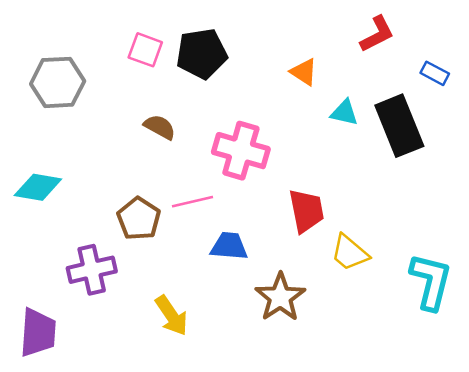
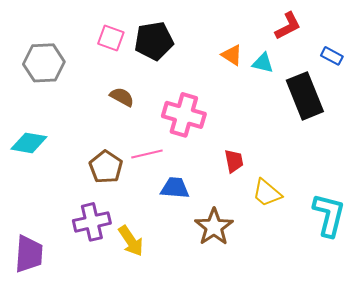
cyan triangle: (344, 113) -> (263, 63), moved
red trapezoid: (306, 211) -> (234, 161), size x0.7
purple cross: (92, 270) -> (92, 222), moved

